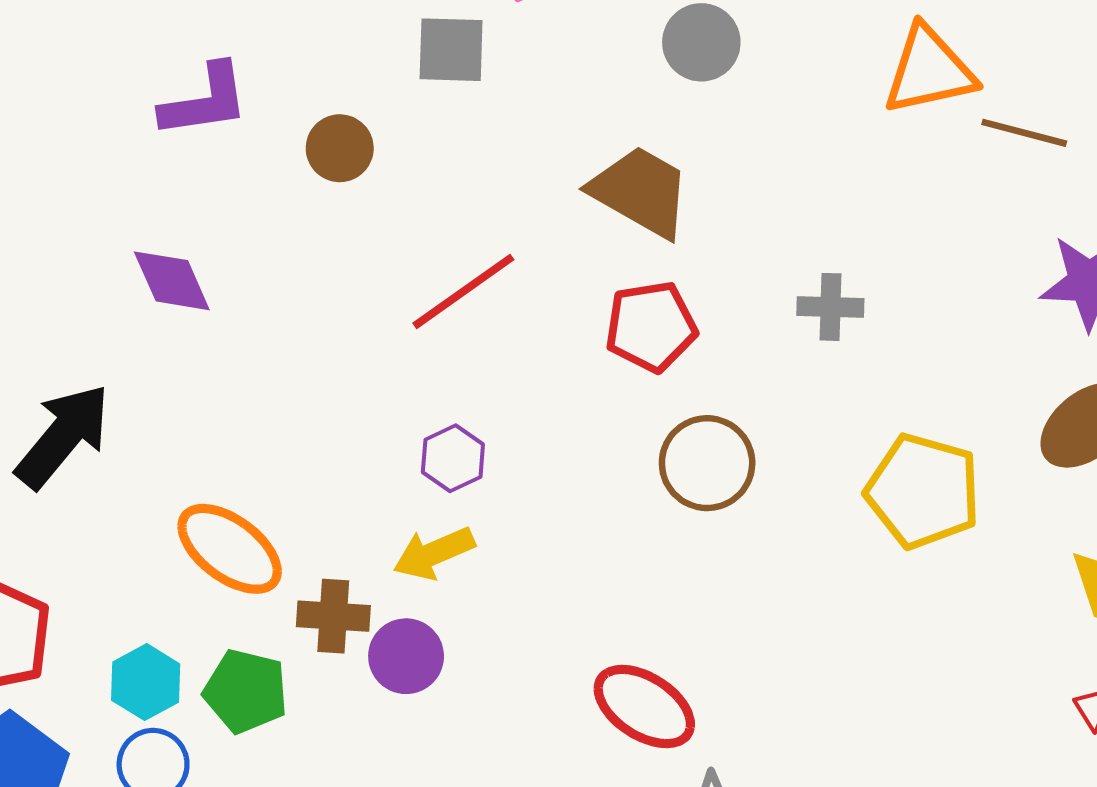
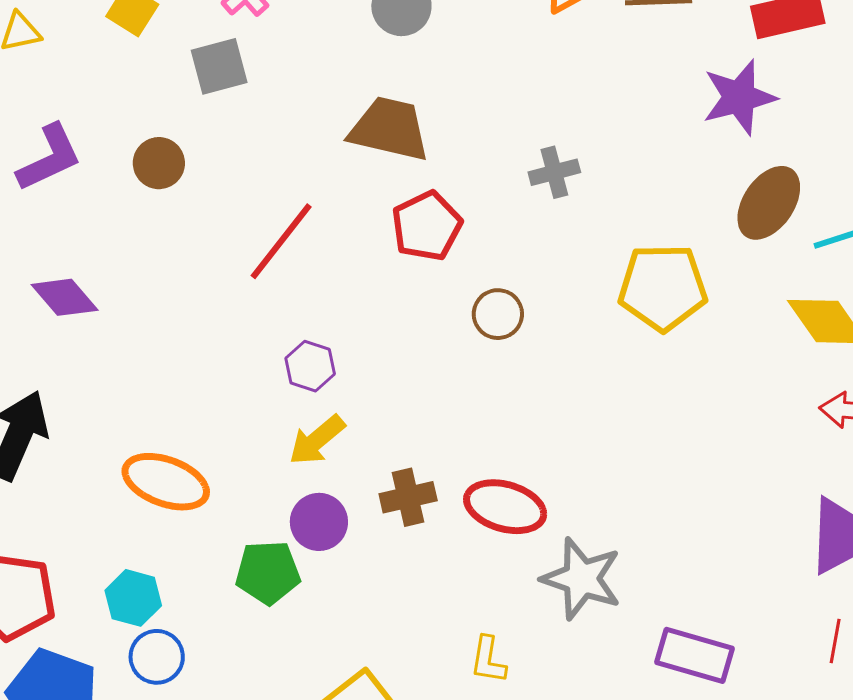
brown circle: (707, 463) -> (498, 314), size x0.7
brown cross: (333, 616) -> (408, 497), moved
green pentagon: (246, 691) -> (268, 572), moved

